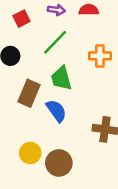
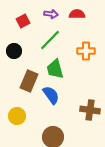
yellow circle: (30, 153) -> (17, 116), moved

